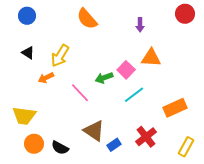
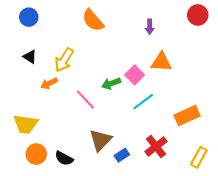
brown triangle: (94, 131) -> (100, 140), turned 40

